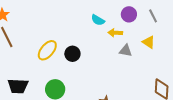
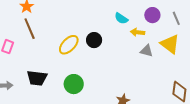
yellow triangle: (149, 42) -> (170, 44), size x1.5
black circle: (72, 54) -> (94, 40), moved

